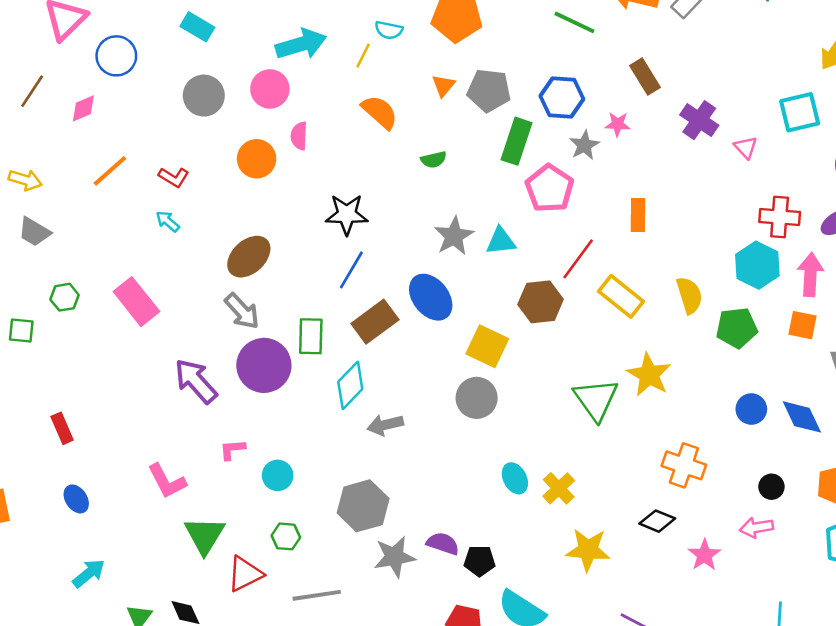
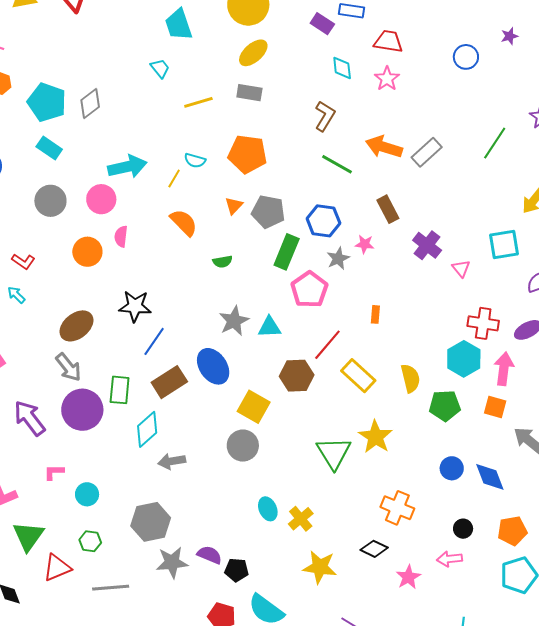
black star: (347, 214) -> (135, 306), moved
orange rectangle: (638, 215) -> (375, 314), size x0.7

